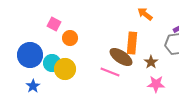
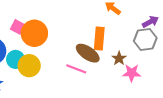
pink square: (54, 24) -> (18, 27), moved
orange circle: (70, 38) -> (34, 33), size x1.6
pink star: (156, 84) -> (132, 73), moved

